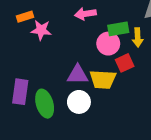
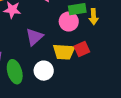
red square: (125, 63) -> (82, 49), moved
purple triangle: (78, 75) -> (34, 37), moved, turned -42

